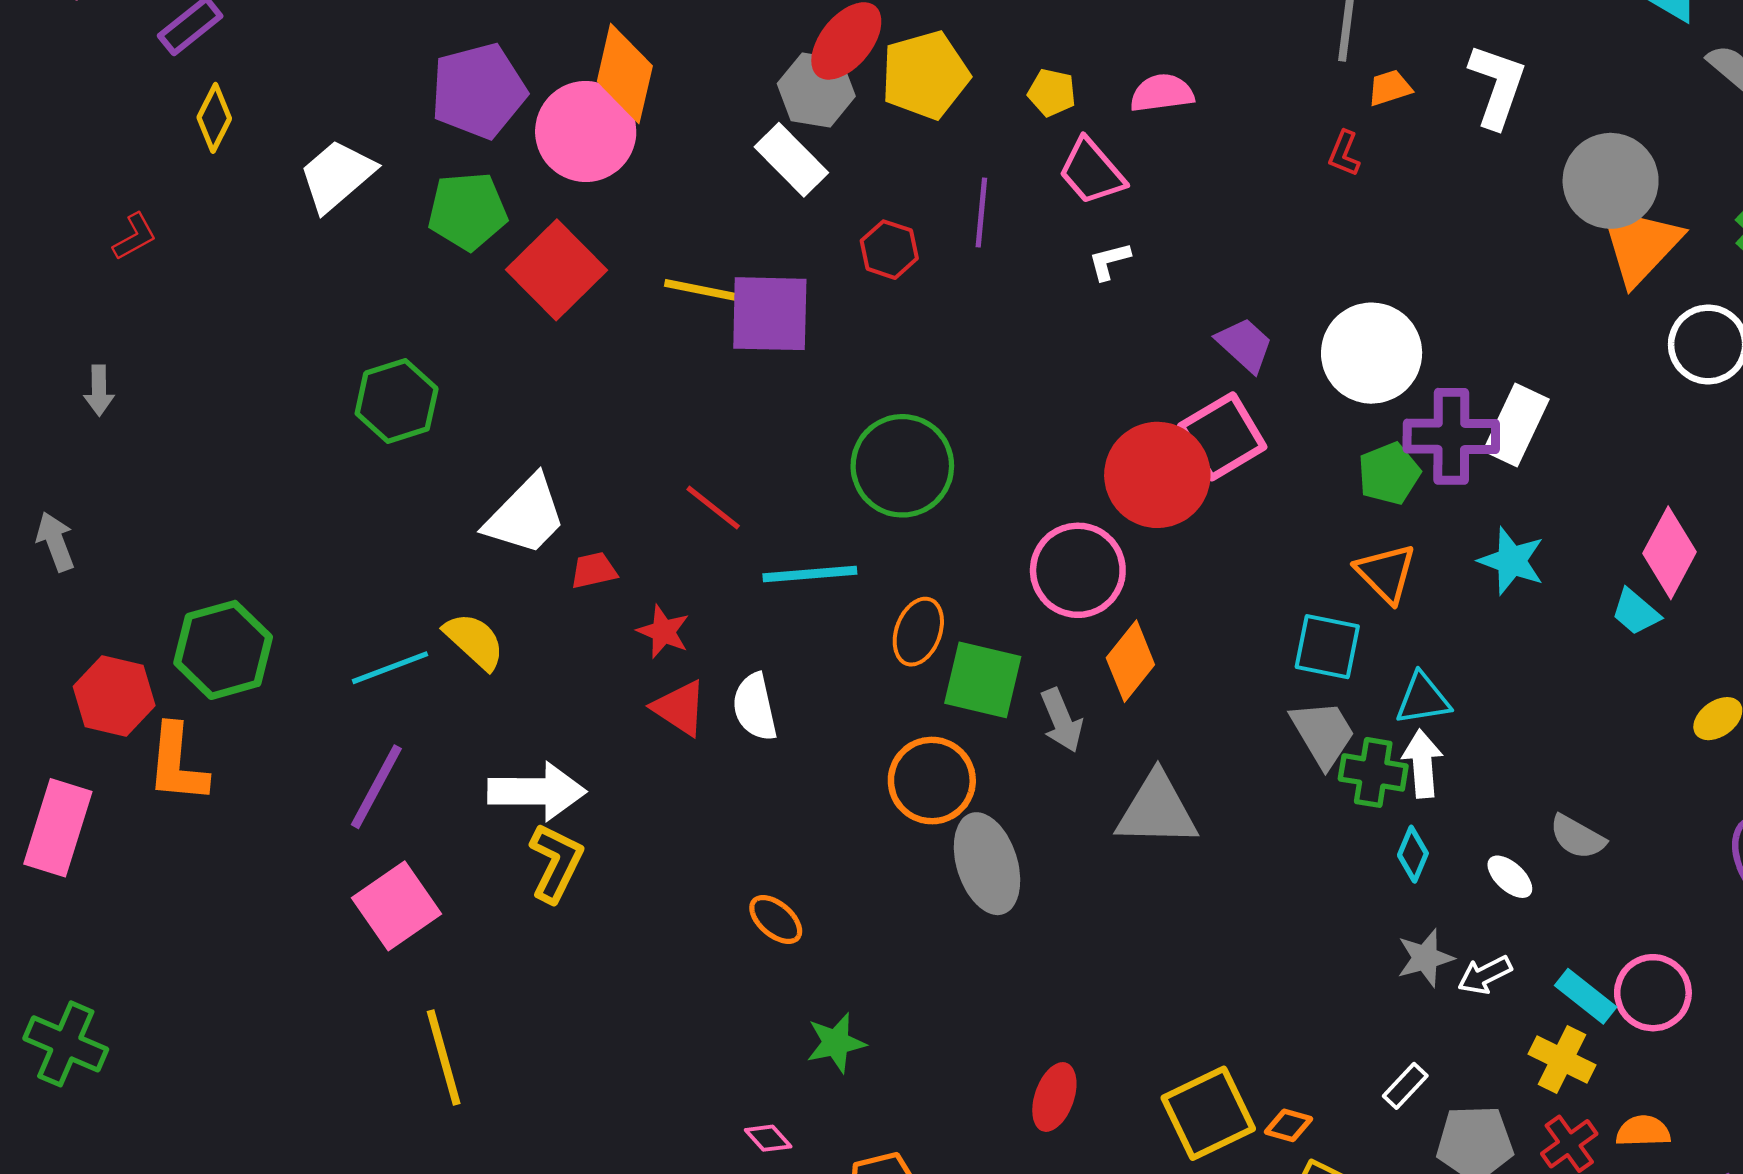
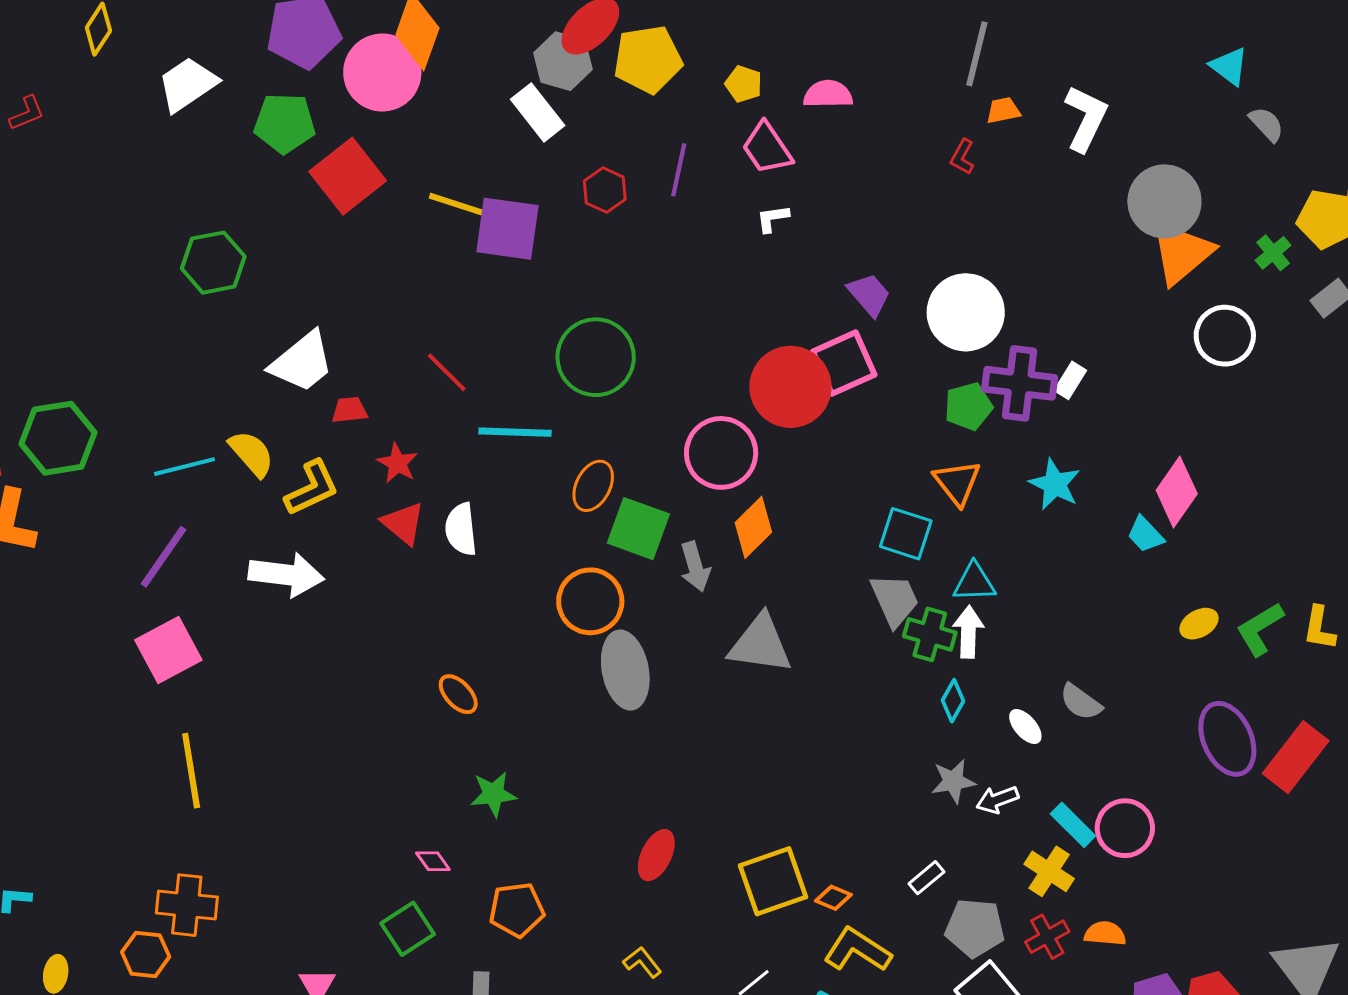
white rectangle: (1516, 425) -> (1070, 380), size x0.6
yellow L-shape: (556, 863) -> (312, 488), moved, turned 32

